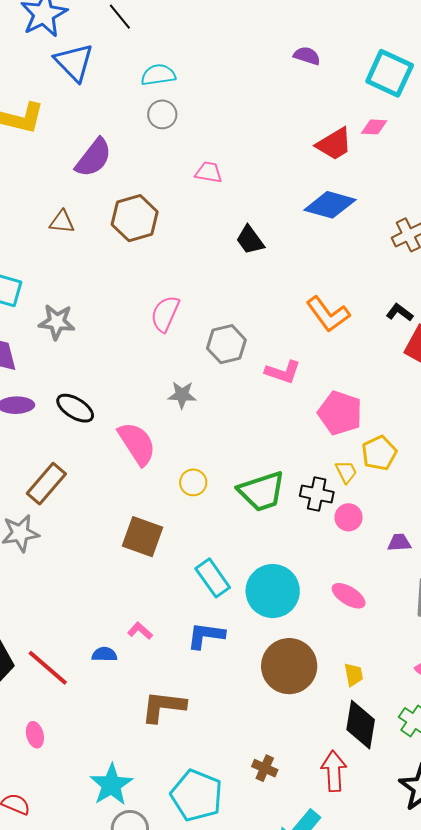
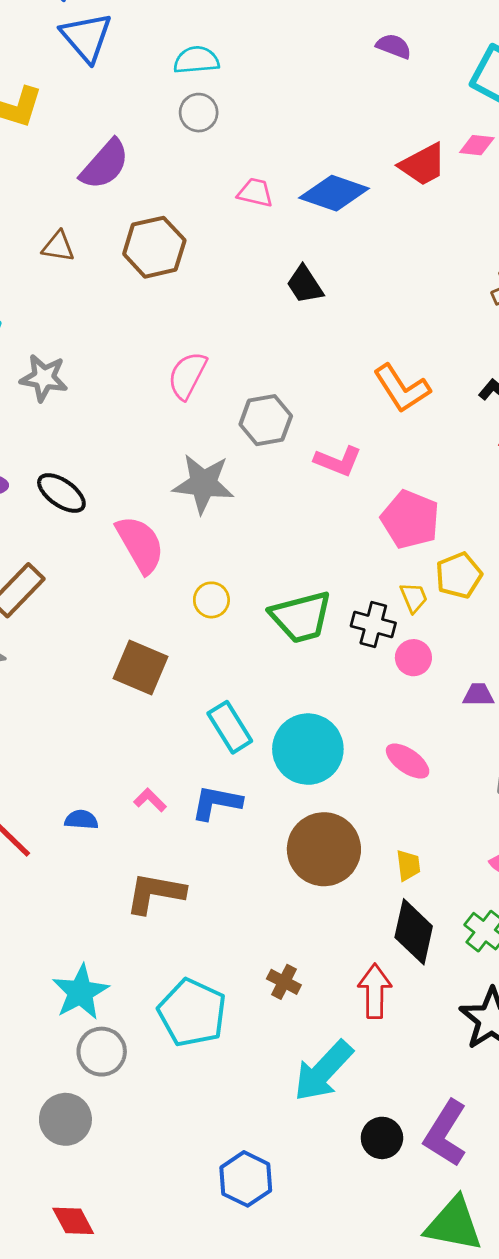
blue diamond: (330, 205) -> (334, 193), moved
gray star: (182, 395) -> (203, 484), size x1.6
pink L-shape: (140, 631) -> (150, 800), moved

